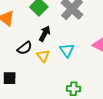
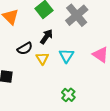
green cross: (73, 89) -> (68, 95), turned 32

